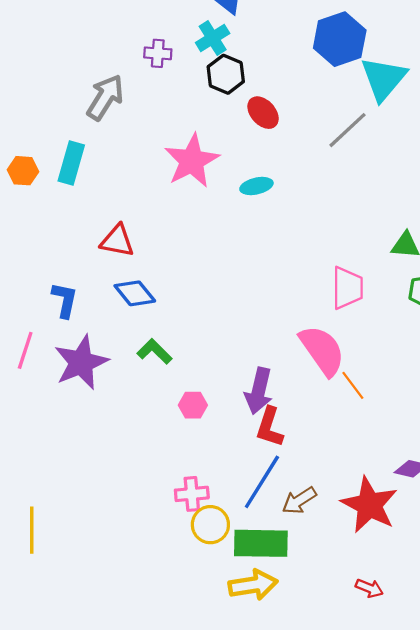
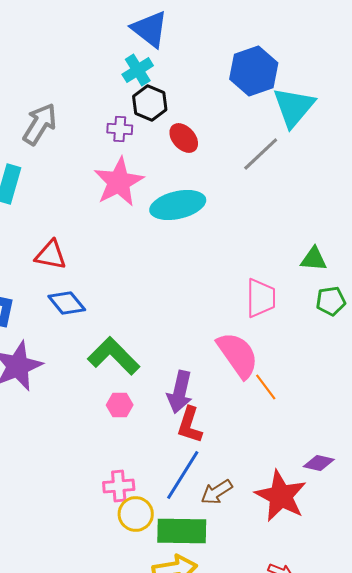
purple cross: (158, 53) -> (120, 129), moved
cyan ellipse: (256, 186) -> (178, 205), size x1.8
green L-shape: (155, 351) -> (114, 356), moved, size x1.6

